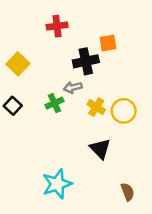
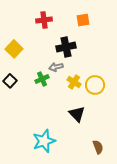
orange square: (108, 43) -> (83, 20), moved

